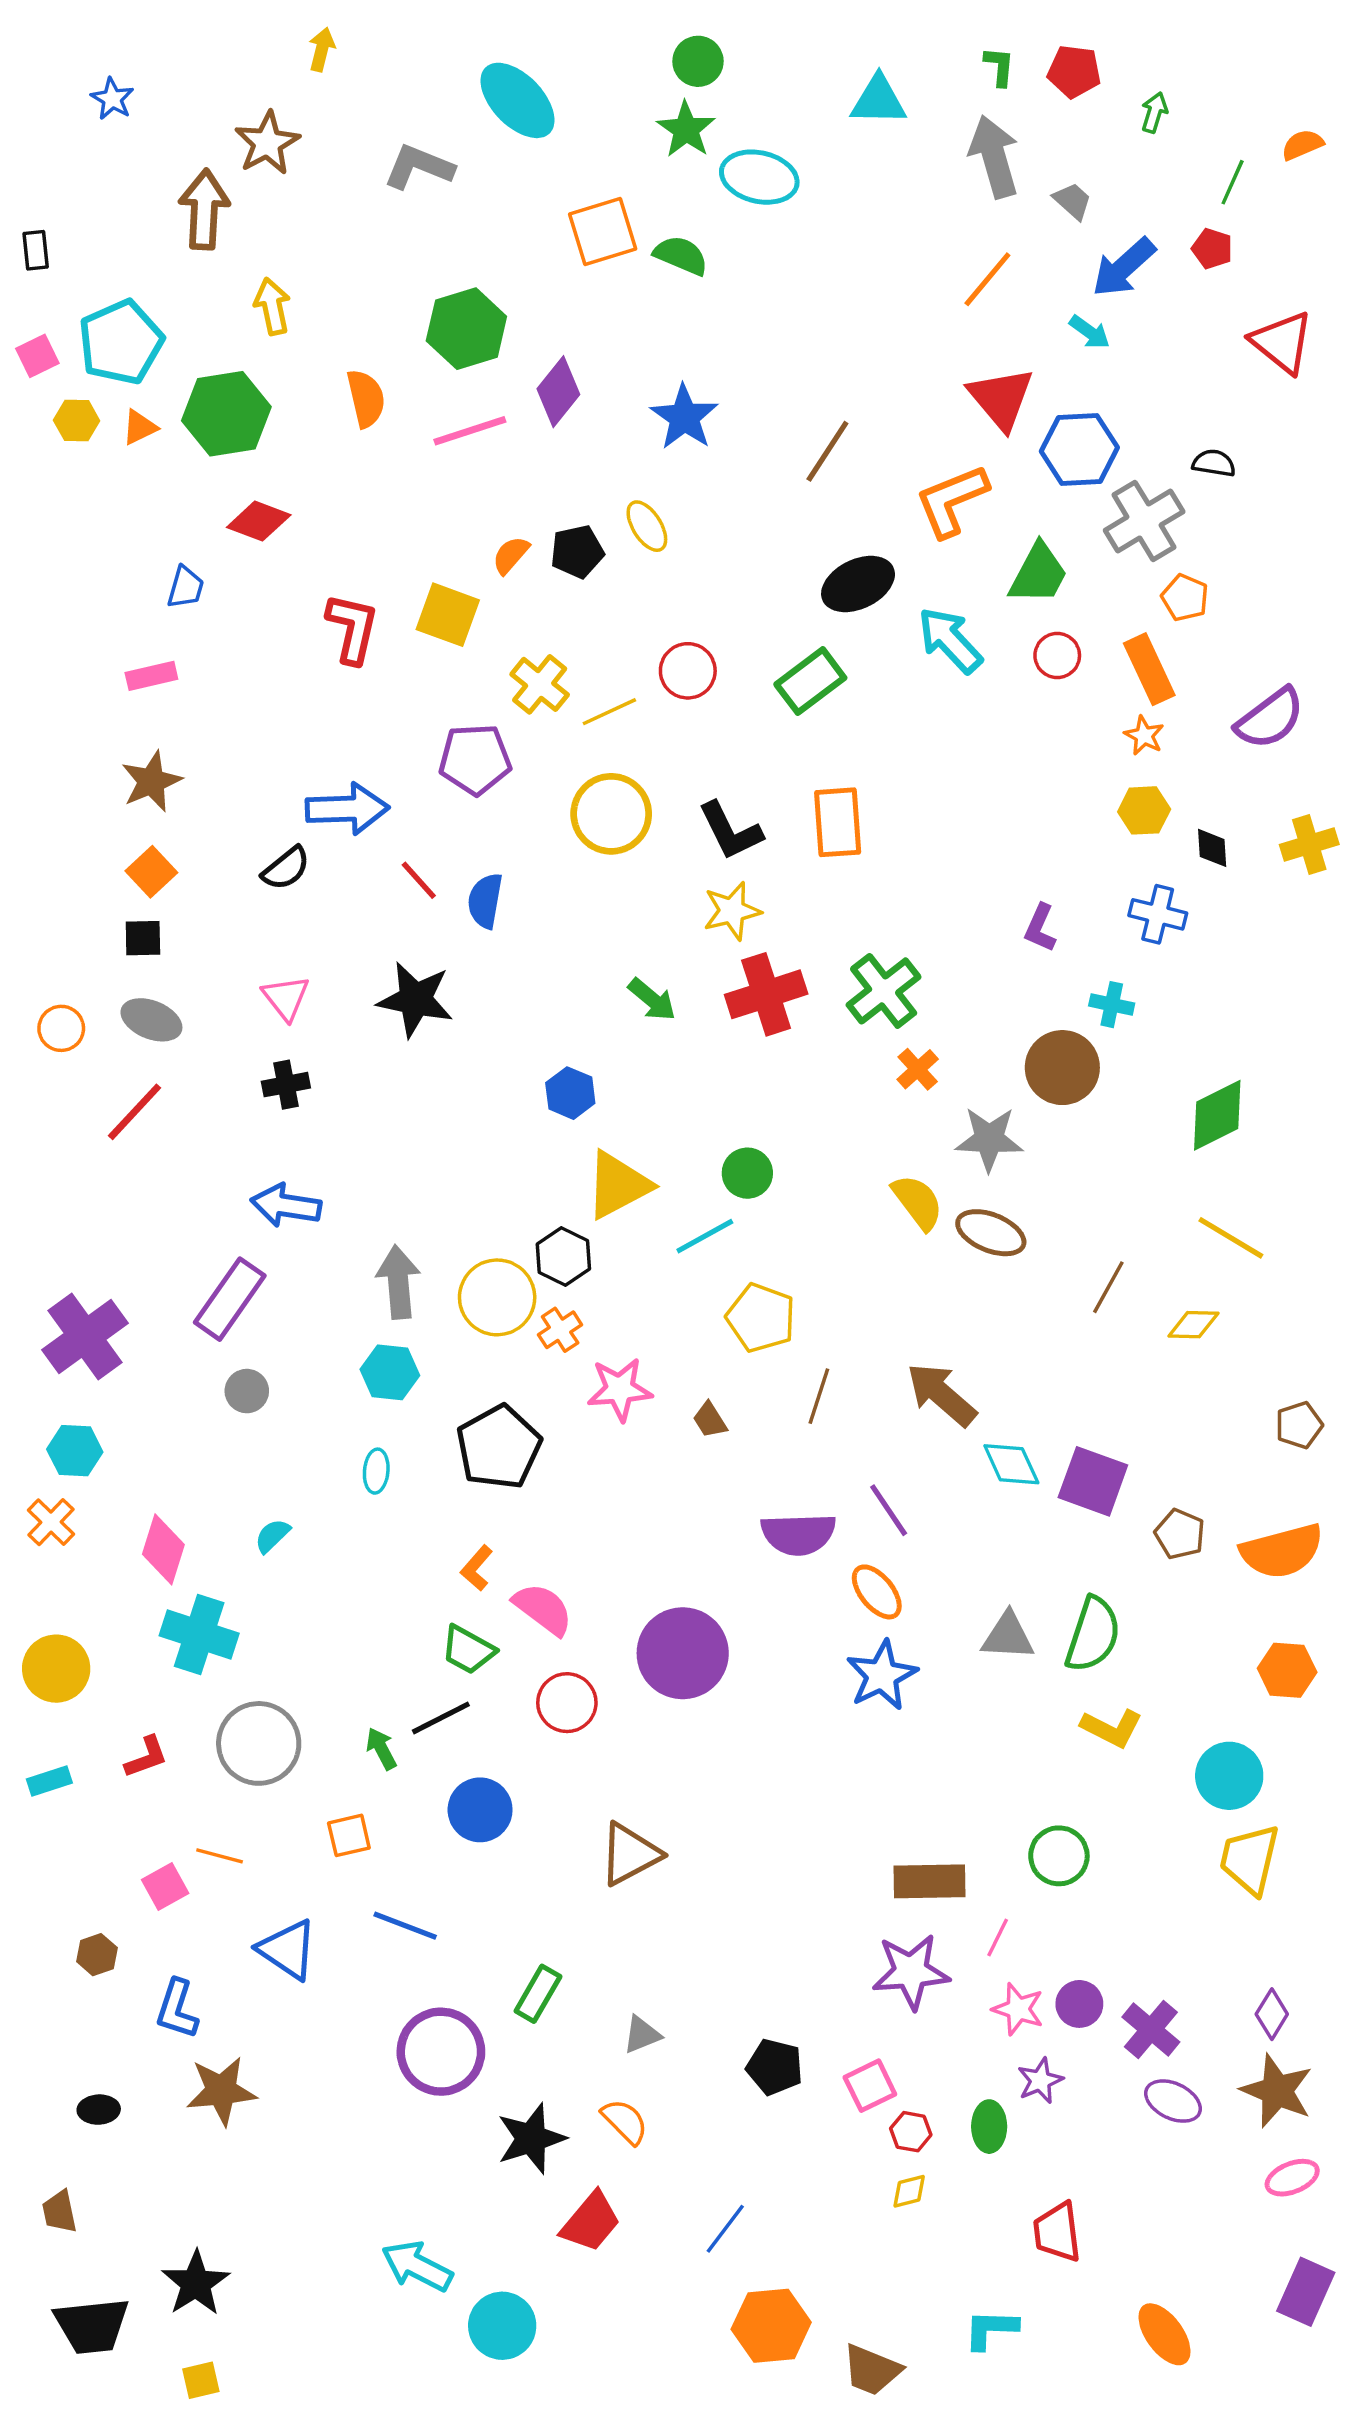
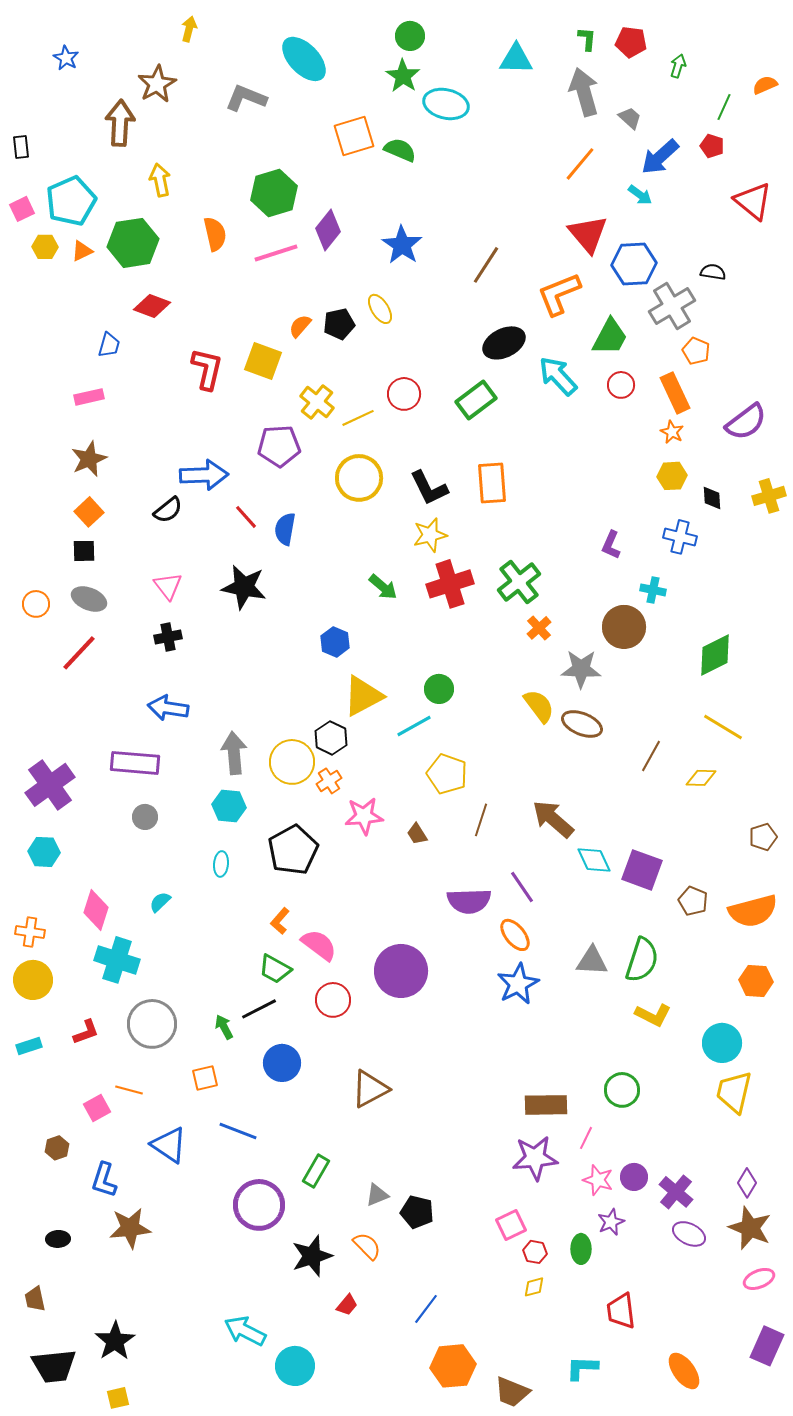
purple rectangle: (230, 1299) -> (135, 763), turned 60
orange cross: (51, 1522) -> (30, 932), moved, turned -36
black pentagon: (775, 2067) -> (417, 1212), moved
red trapezoid: (591, 2222) -> (347, 1305), size x0.6

